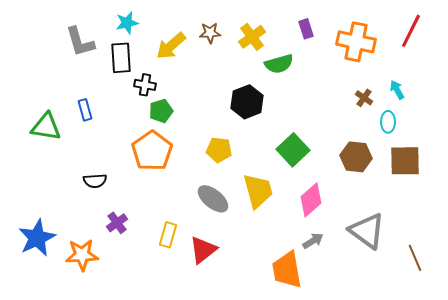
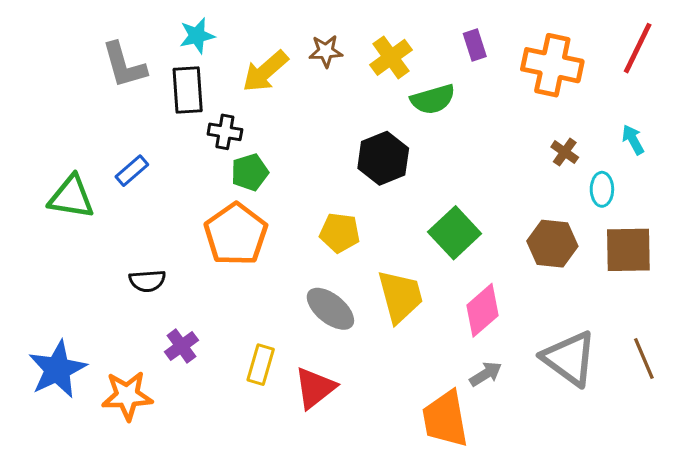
cyan arrow: (397, 90) -> (633, 140), moved
blue rectangle: (85, 110) -> (132, 171), turned 65
brown line: (415, 258) -> (644, 358), moved

